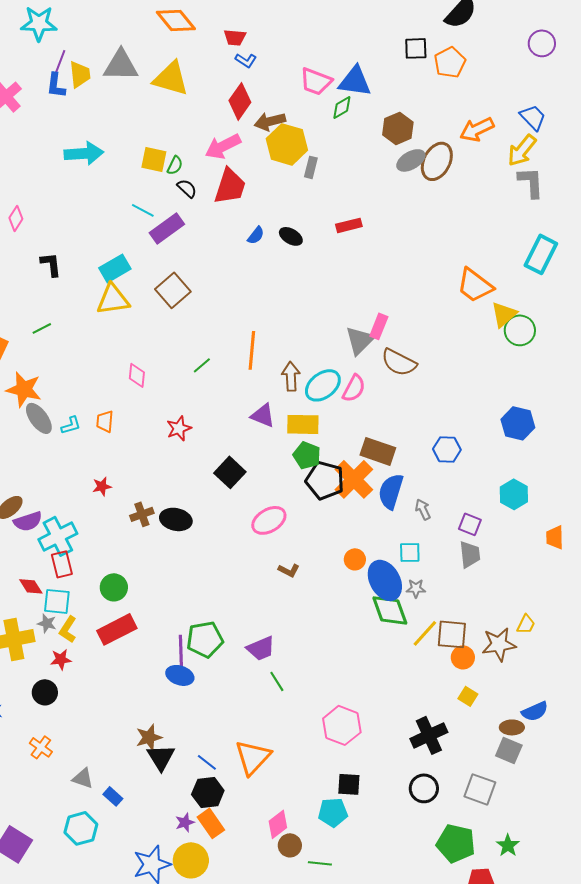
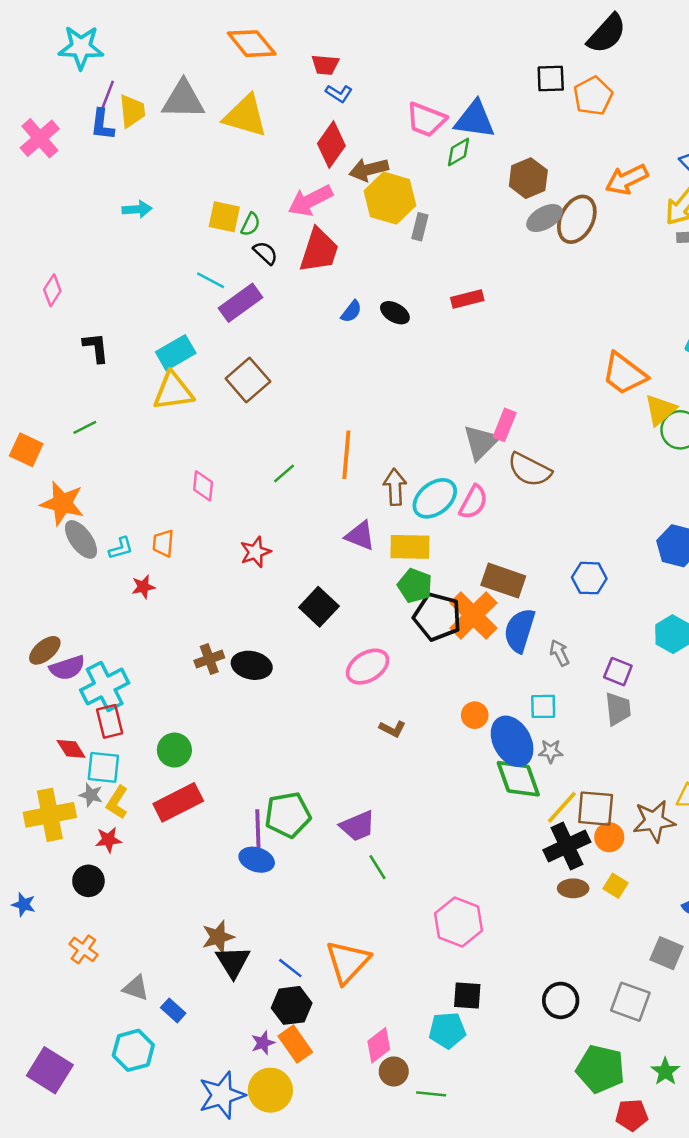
cyan arrow: (84, 153) -> (137, 209), size x0.6
red star: (102, 486) -> (143, 587), moved
brown ellipse: (512, 727) -> (573, 888), moved
black cross: (429, 735) -> (567, 846), moved

